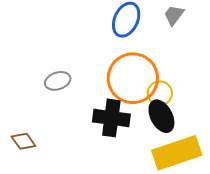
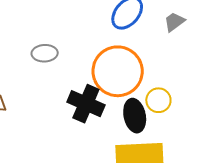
yellow circle: (160, 93) -> (158, 100), moved

